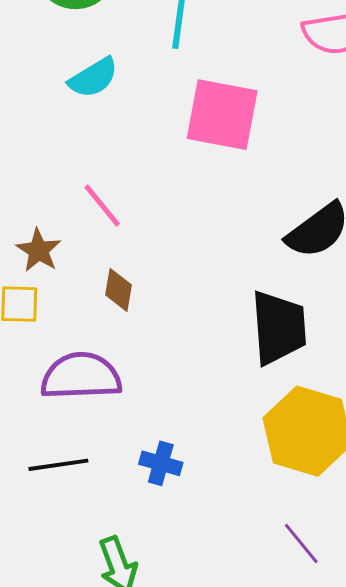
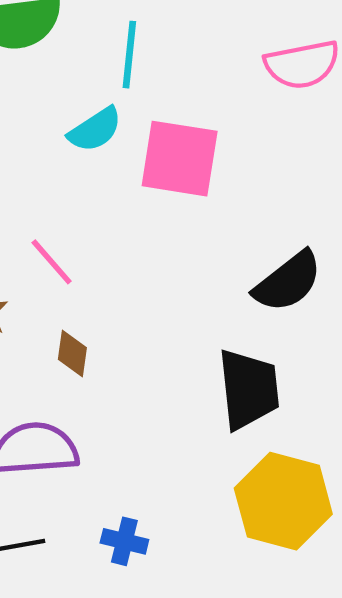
cyan semicircle: (93, 78) -> (95, 130), moved

